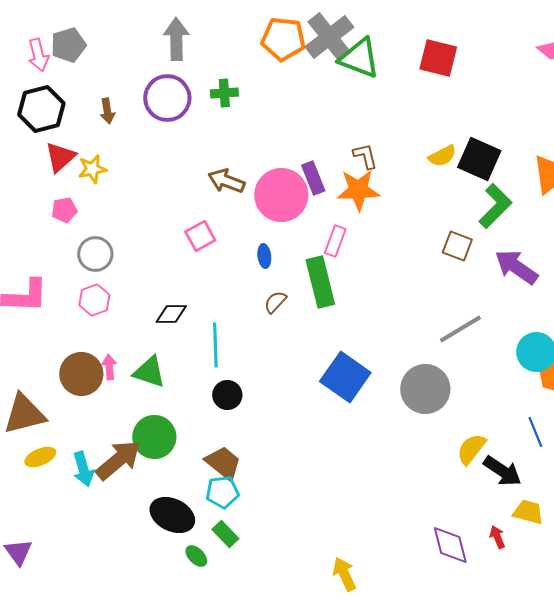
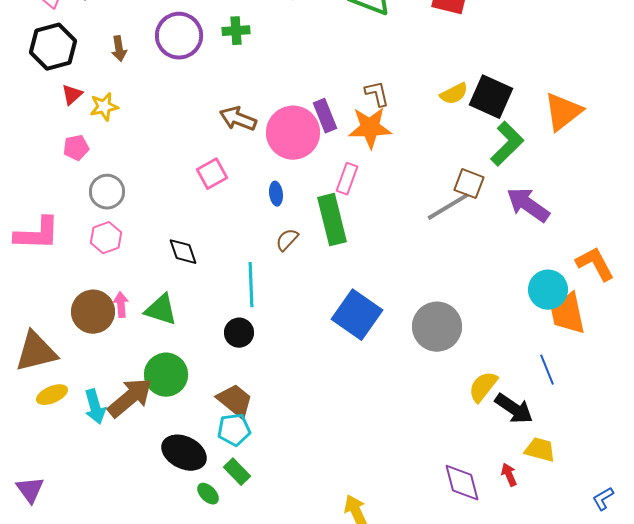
red triangle: (60, 157) -> (72, 95), size x0.7
black diamond: (171, 314) -> (183, 252), turned 72
gray line: (460, 329) -> (448, 207), moved
cyan line: (215, 345) -> (251, 285), moved

